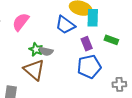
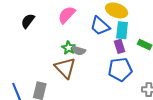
cyan rectangle: (93, 18) -> (122, 30), moved
pink semicircle: (21, 22) -> (67, 15), moved

